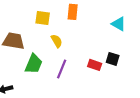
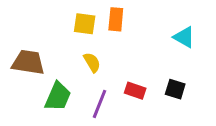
yellow square: (43, 18) -> (85, 24), moved
red rectangle: (95, 65) -> (135, 91), moved

